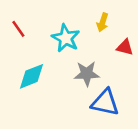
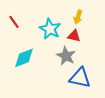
red triangle: (125, 47) -> (74, 36), moved
gray star: (87, 74) -> (66, 56), turned 30

